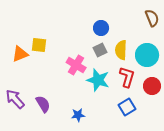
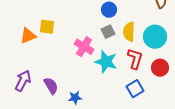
purple arrow: (15, 99) -> (23, 81), turned 70
blue star: (78, 115) -> (75, 98), moved

